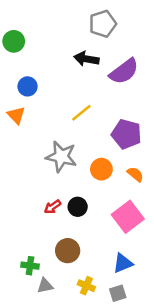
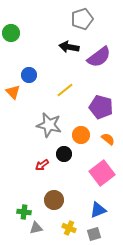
blue circle: (27, 86) -> (29, 75), moved
black circle: (78, 207) -> (64, 154), moved

